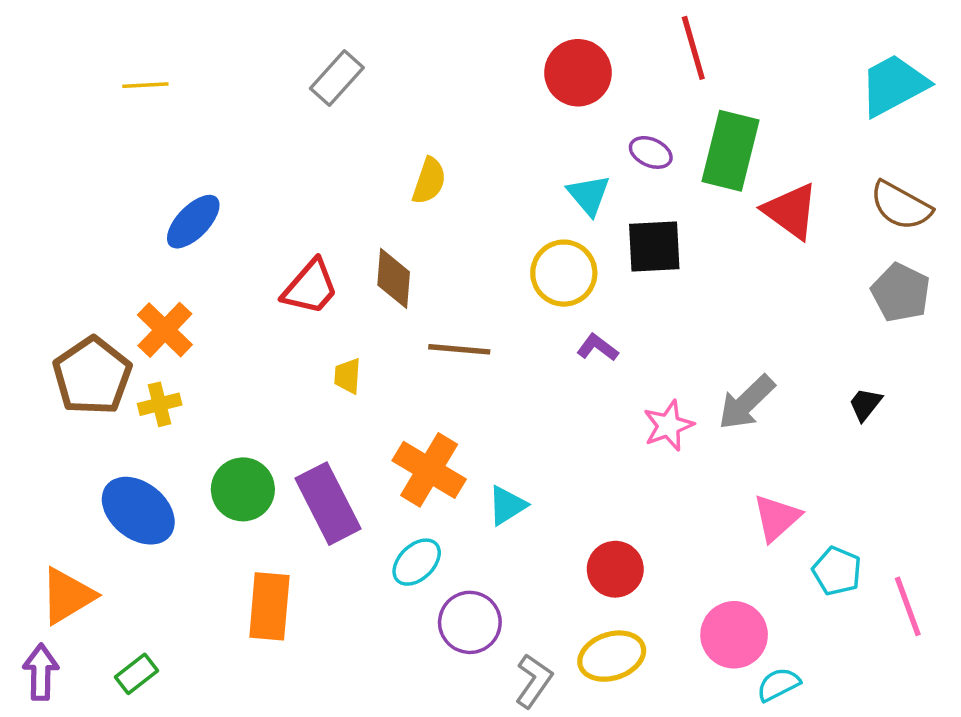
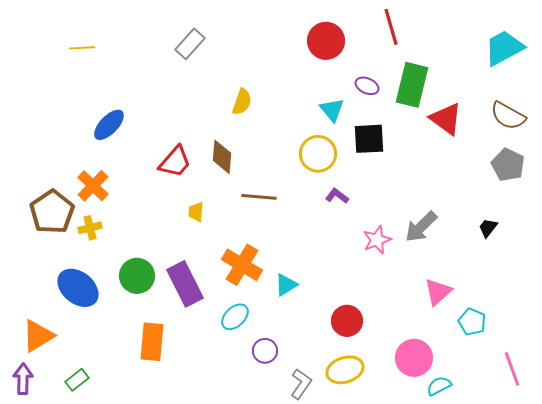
pink line: (908, 606) -> (512, 369), moved
purple circle: (470, 622) -> (265, 351), size x0.7

